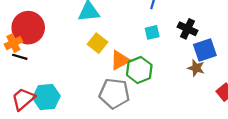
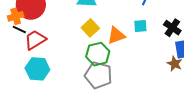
orange triangle: (120, 60) -> (116, 35), moved
green hexagon: (139, 70) -> (98, 54), moved
red trapezoid: (23, 99) -> (35, 40), moved

